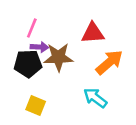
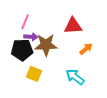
orange arrow: (109, 62) -> (86, 49), size x0.6
yellow square: (36, 105) -> (34, 74), moved

